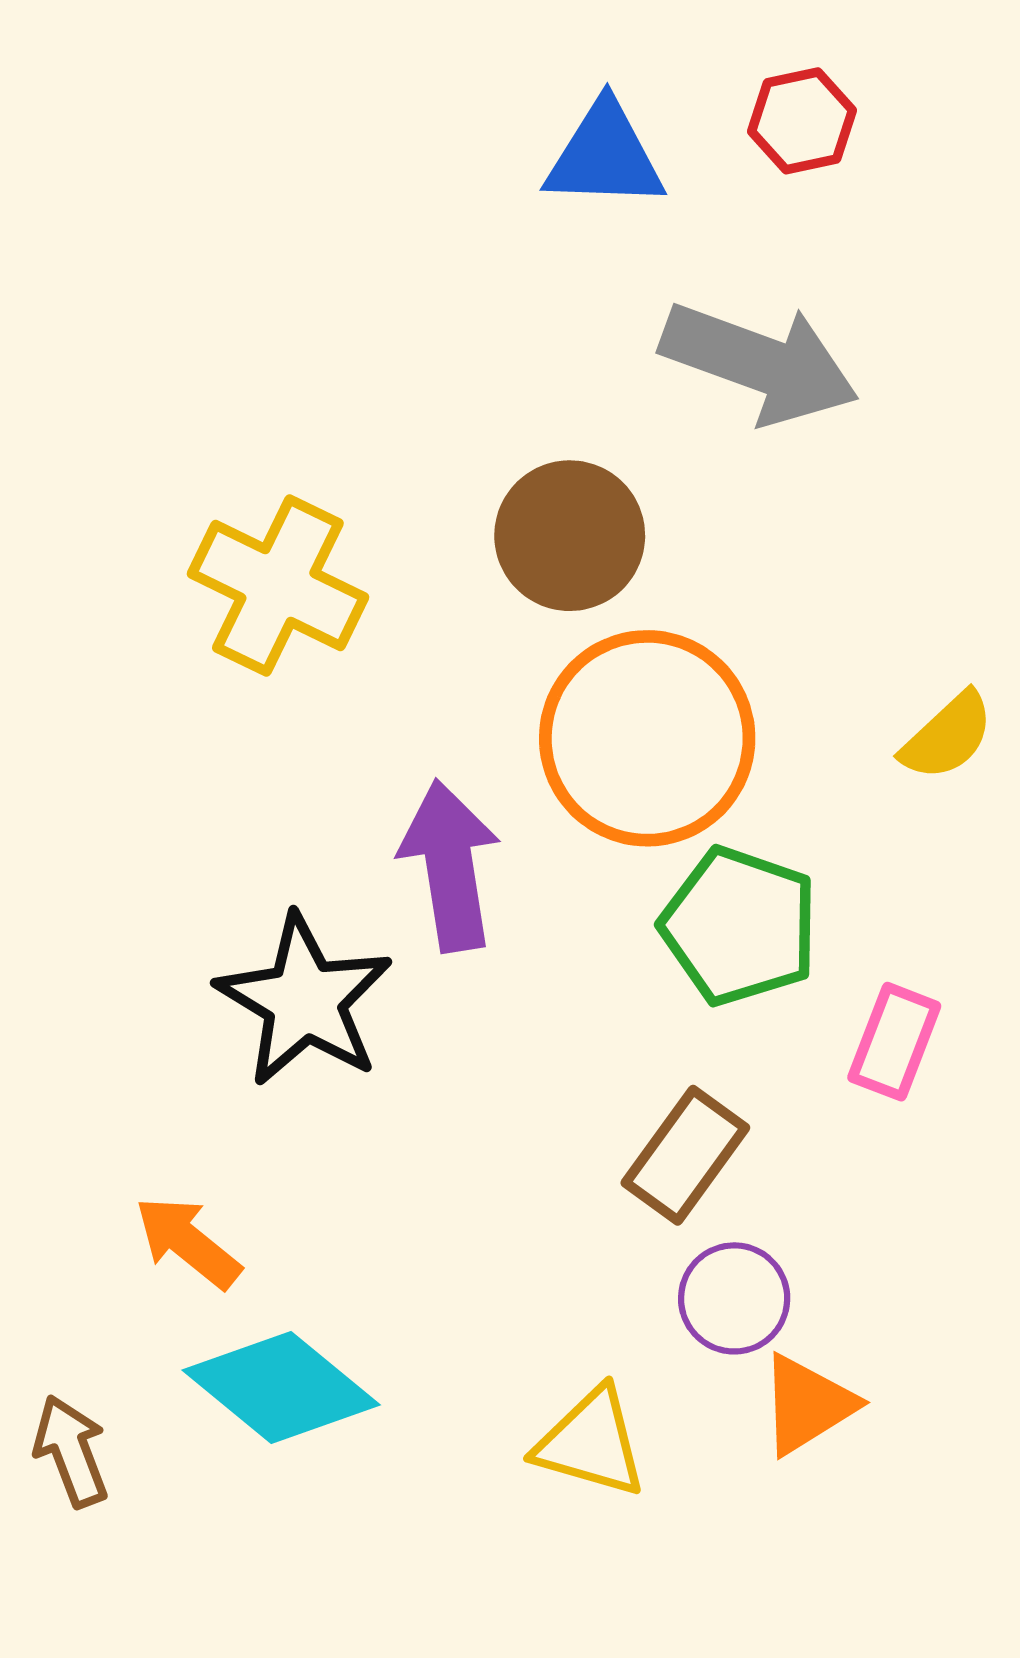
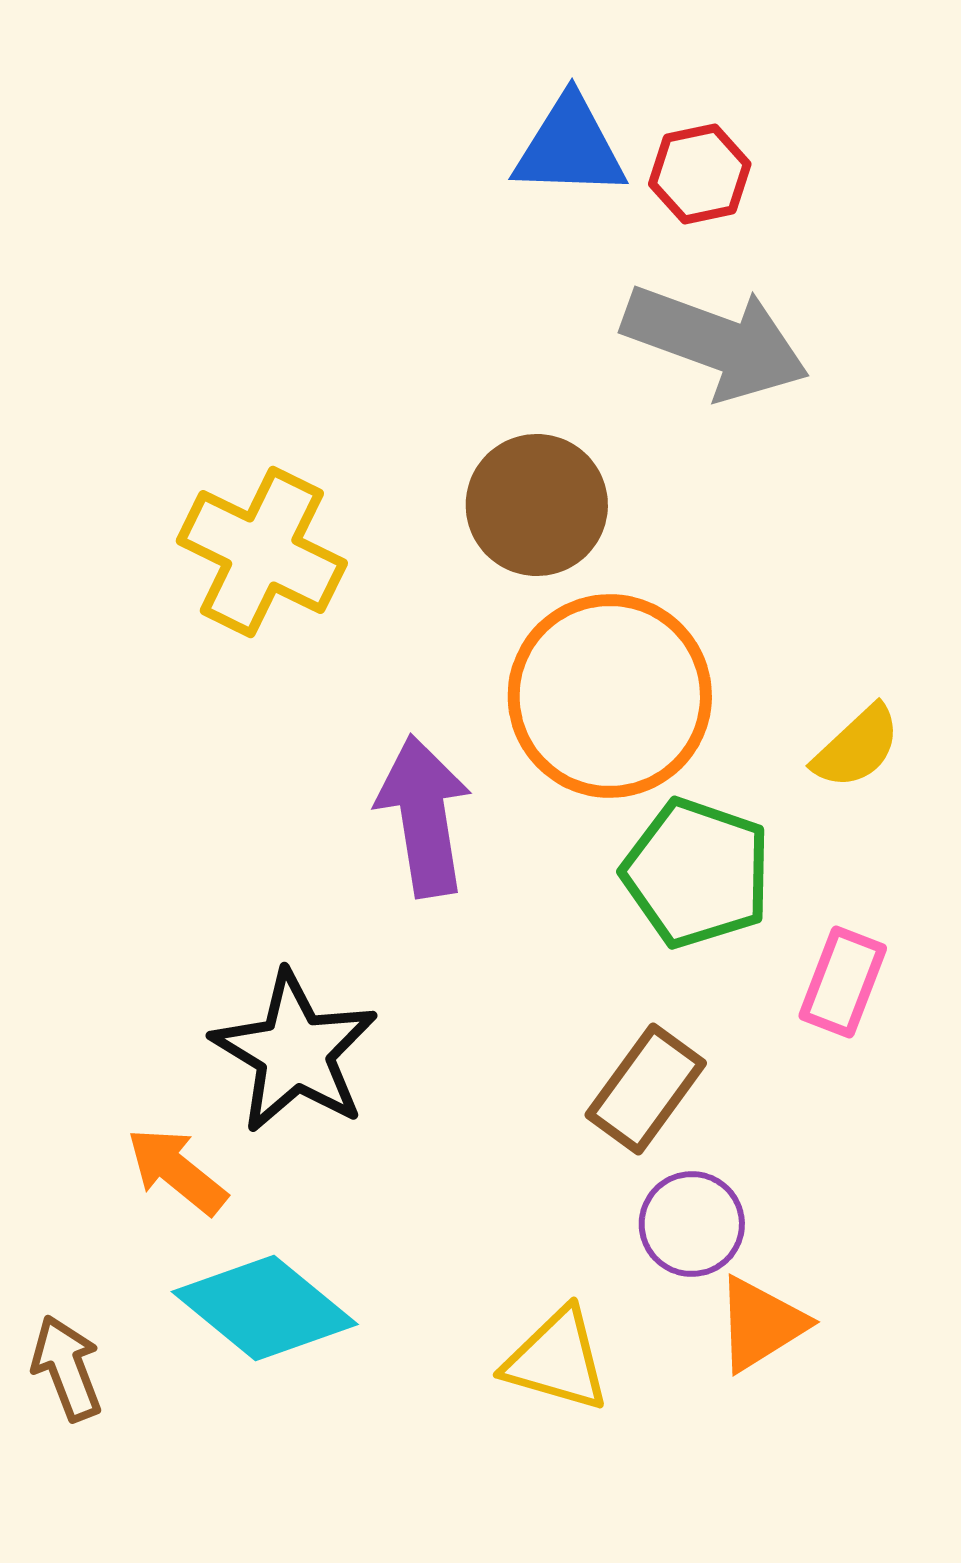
red hexagon: (802, 121) -> (700, 174), moved
yellow semicircle: (947, 736) -> (857, 747), moved
black star: (304, 1000) -> (295, 1052), moved

